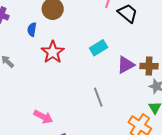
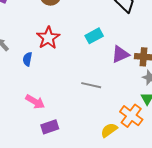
blue semicircle: (32, 29) -> (27, 59), moved
gray line: (98, 97) -> (91, 85), turned -60

